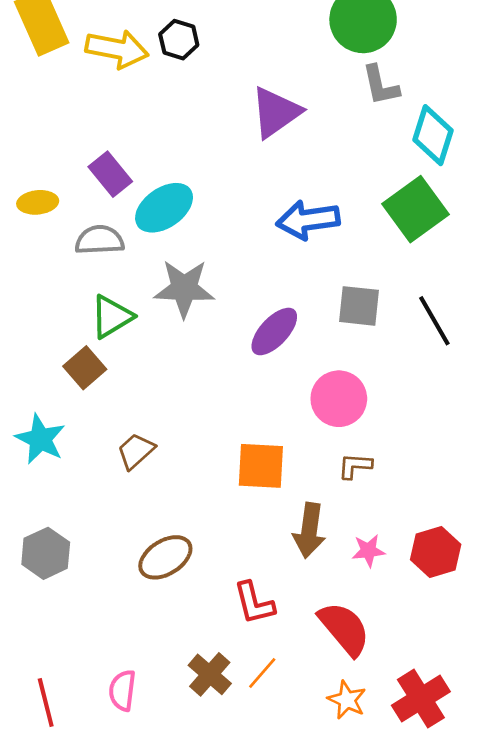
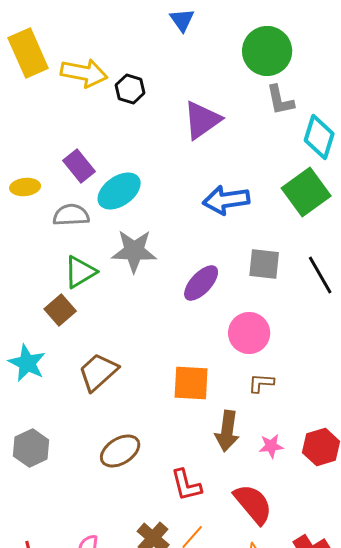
black hexagon: (179, 40) -> (130, 89), moved
brown trapezoid: (136, 451) -> (98, 372), size x1.4

